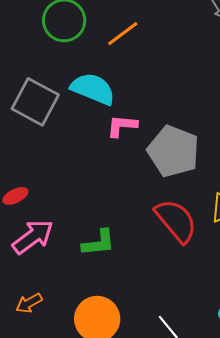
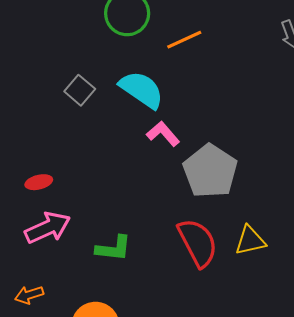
gray square: (35, 102) -> (80, 90), size x0.6
pink L-shape: (122, 126) -> (163, 134), turned 32

